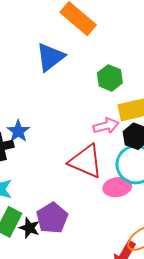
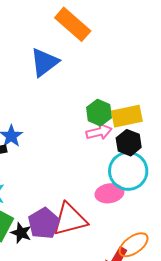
green hexagon: (110, 78) -> (99, 113), moved
red triangle: (86, 161) -> (70, 219), moved, turned -39

